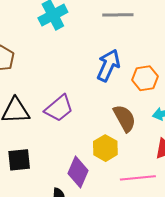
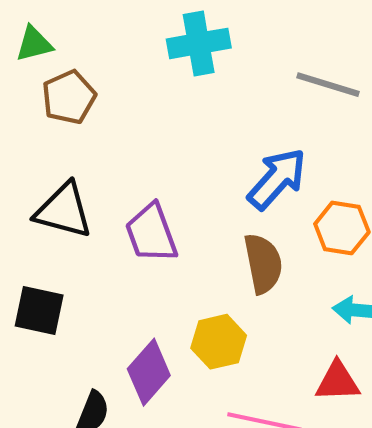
purple trapezoid: (59, 108) -> (151, 233), turned 92
brown semicircle: (125, 118) -> (263, 263), moved

